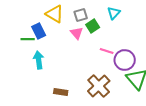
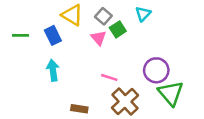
gray square: (81, 15) -> (103, 16), turned -32
green line: (28, 39) -> (20, 35), moved
pink line: (107, 51) -> (109, 77), moved

